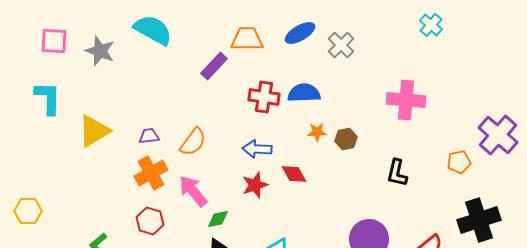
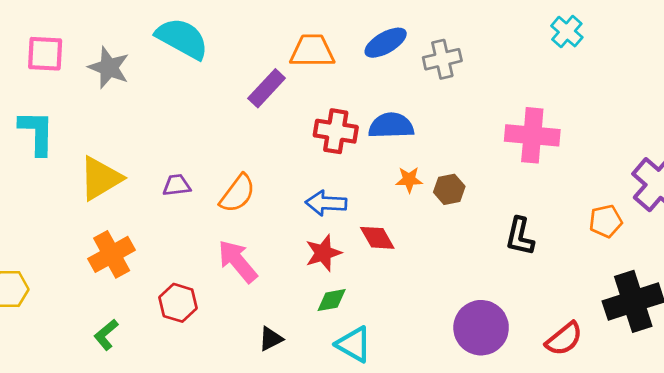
gray cross: (341, 45) -> (442, 59), turned 32
orange cross: (151, 173) -> (112, 254), moved
green diamond: (218, 219) -> (332, 300), moved

